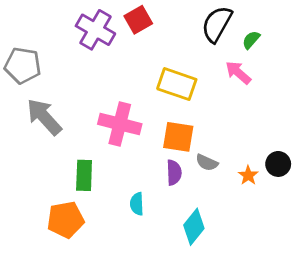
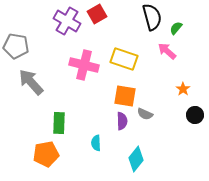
black semicircle: (217, 24) -> (152, 17), turned 136
pink cross: (120, 124) -> (84, 65), moved
orange star: (248, 175) -> (183, 89), moved

